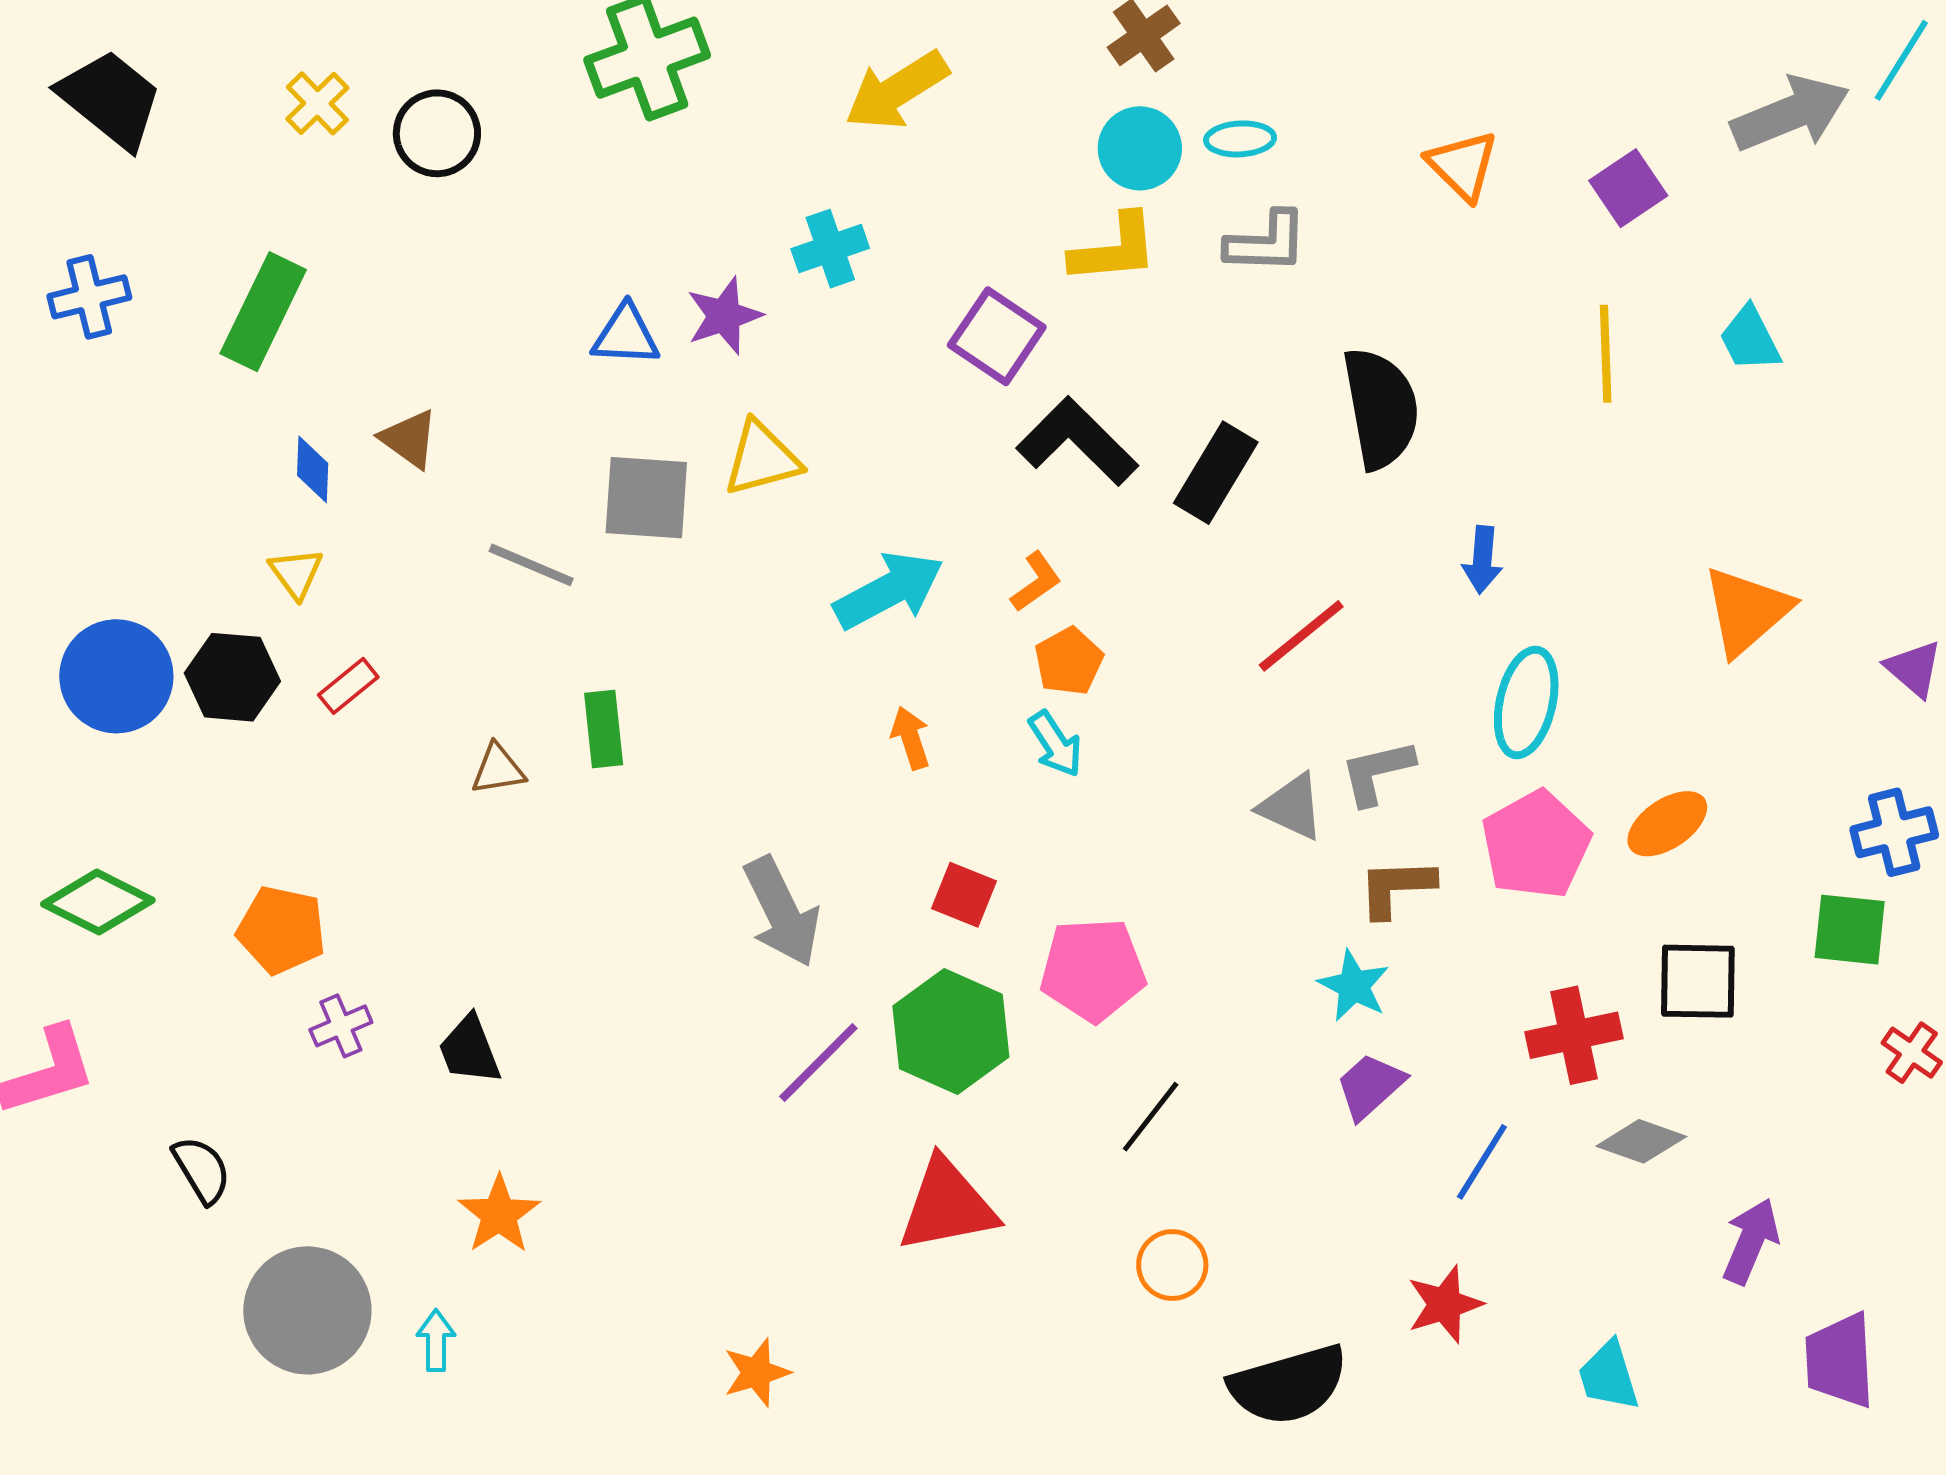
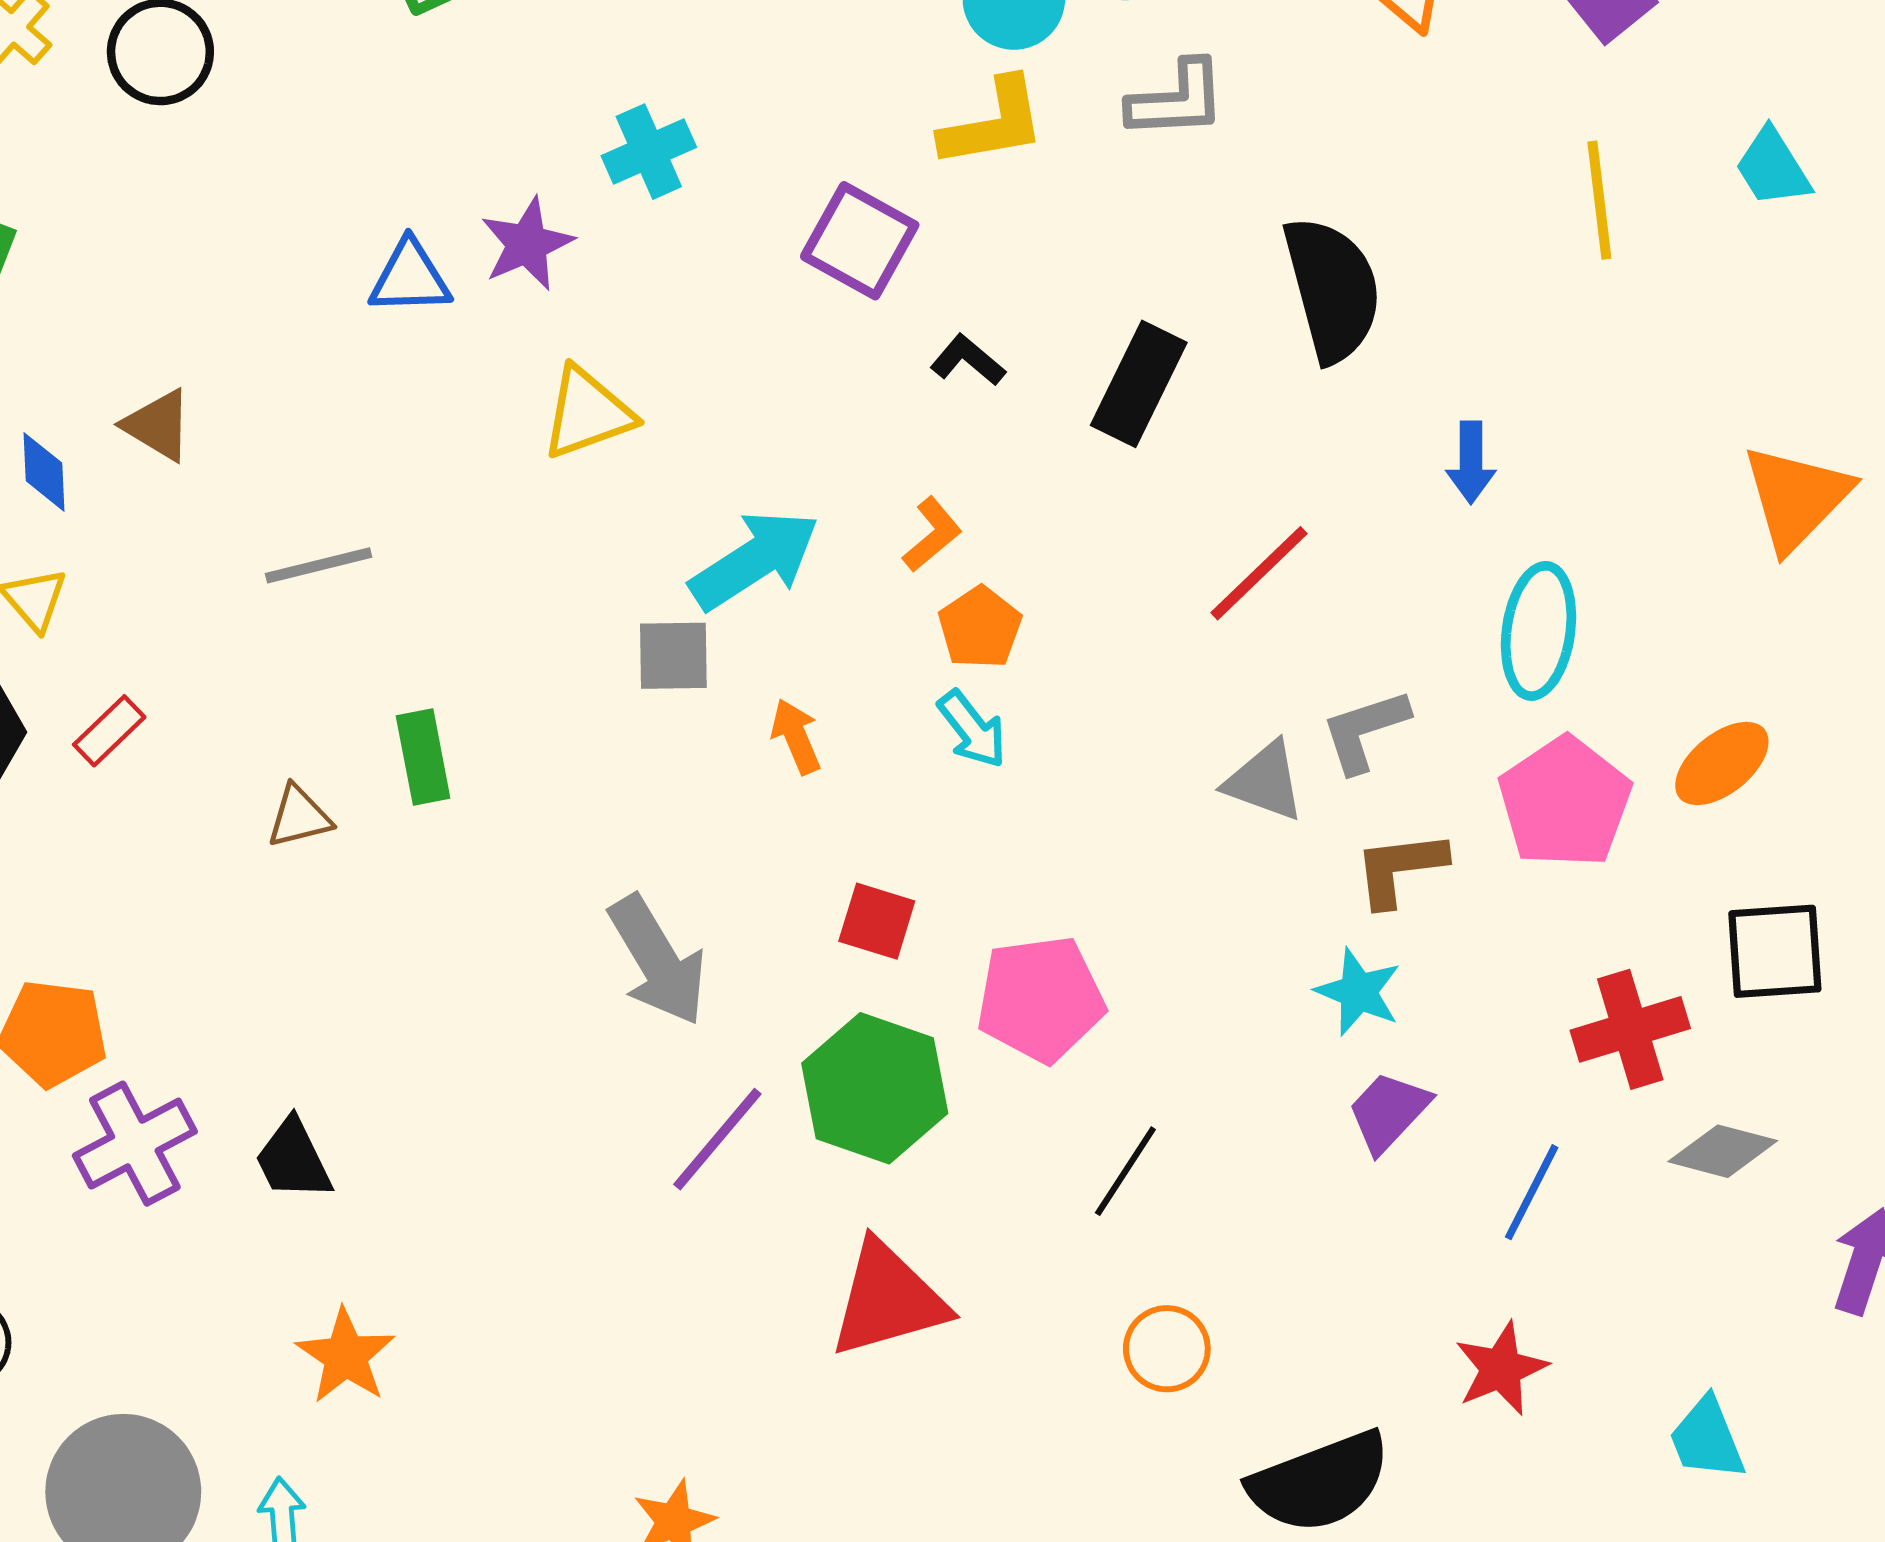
black L-shape: (1077, 441) -> (968, 360), size x0.5
gray square: (646, 498) -> (673, 656), moved, size x0.7
gray line: (531, 565) -> (319, 565), turned -32
purple cross: (341, 1026) -> (135, 1144), size x1.6

